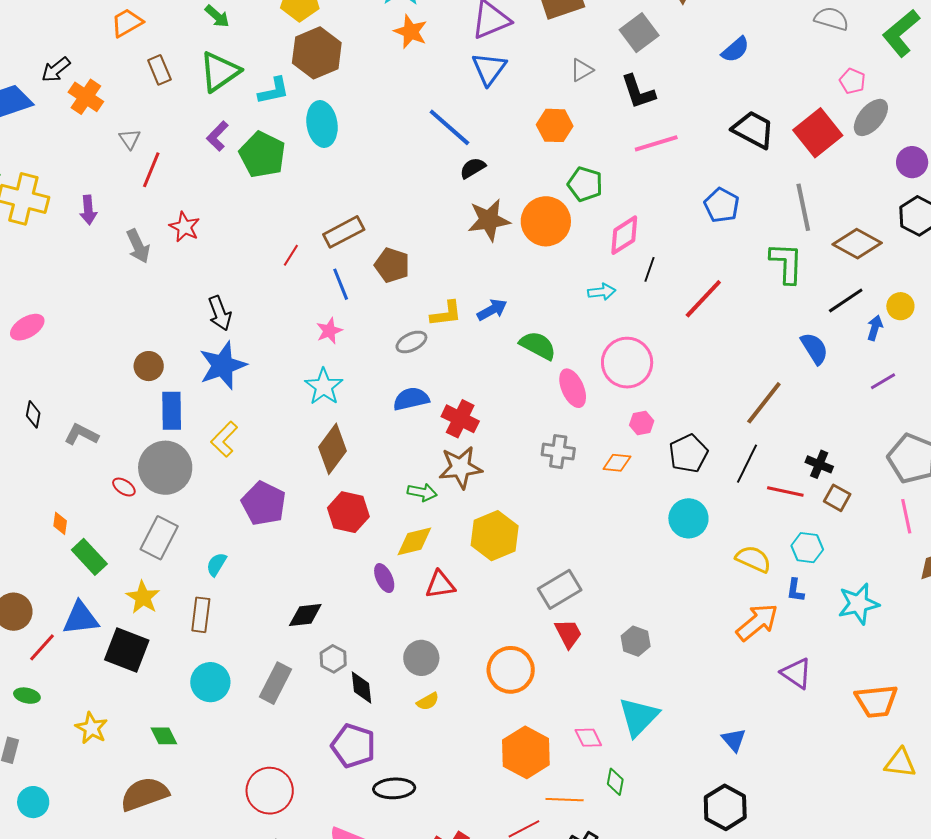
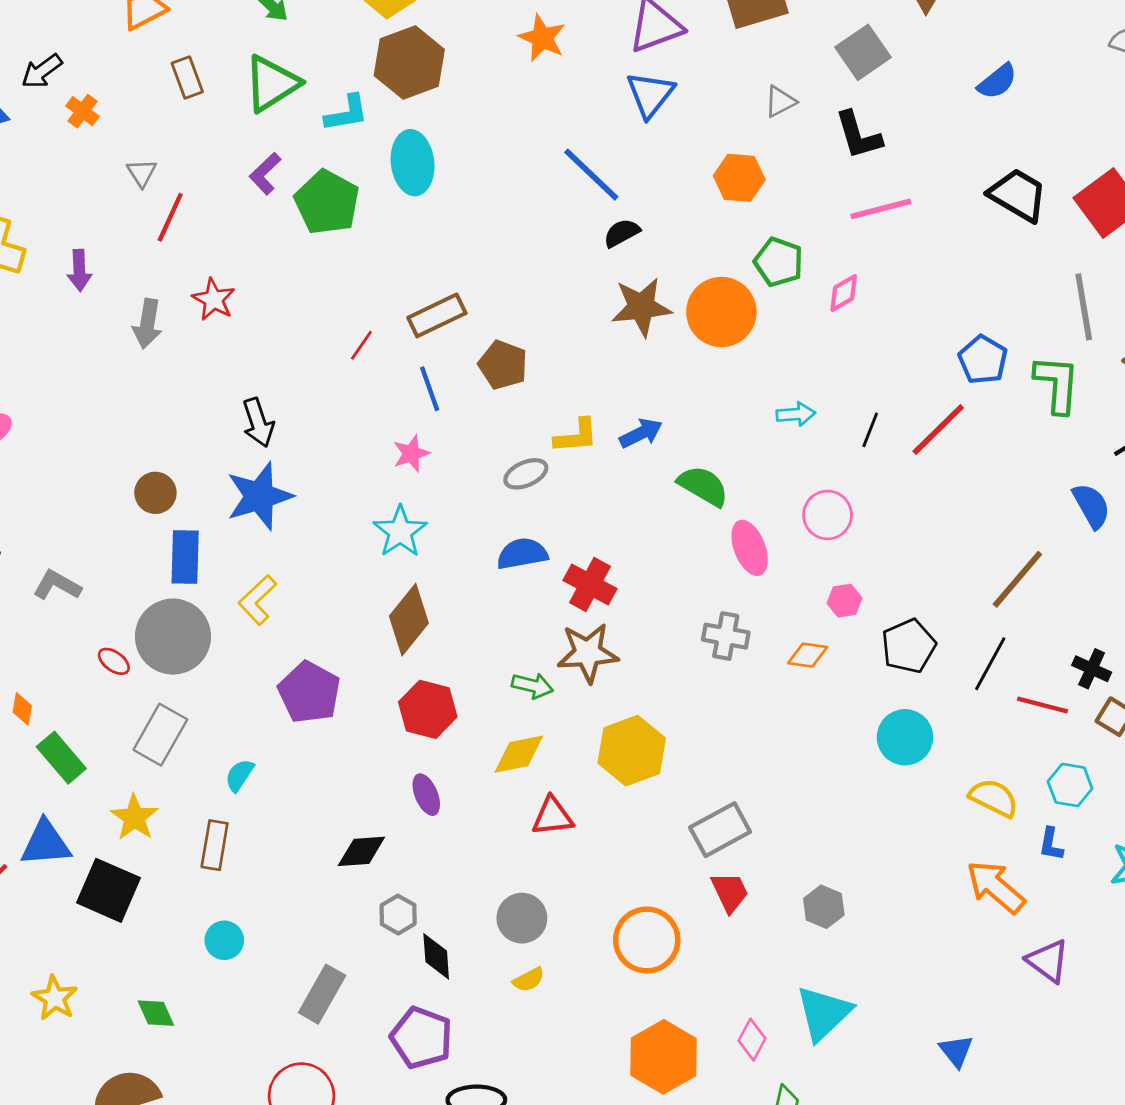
orange cross: (86, 97) -> (83, 111), size x0.7
blue pentagon: (722, 205) -> (983, 360), moved
pink diamond: (624, 235) -> (844, 293), moved, size x0.7
gray arrow: (138, 246) -> (147, 324), turned 32
black line: (650, 269) -> (870, 430), moved
pink circle: (627, 363) -> (828, 515), size x0.7
purple ellipse: (384, 578) -> (426, 795), moved
orange arrow: (757, 622) -> (996, 887), turned -102
cyan circle: (210, 682) -> (224, 940), size x0.7
gray rectangle: (275, 683) -> (322, 994), moved
pink diamond: (588, 738) -> (752, 1040), turned 52

